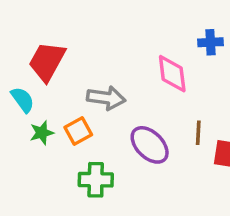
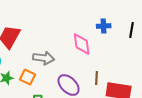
orange square: (78, 131) -> (28, 77), turned -35

